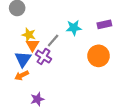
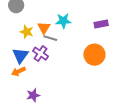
cyan star: (74, 28) -> (63, 21), moved
gray line: (53, 40) -> (50, 38), turned 64
orange triangle: (33, 45) -> (44, 28), moved

